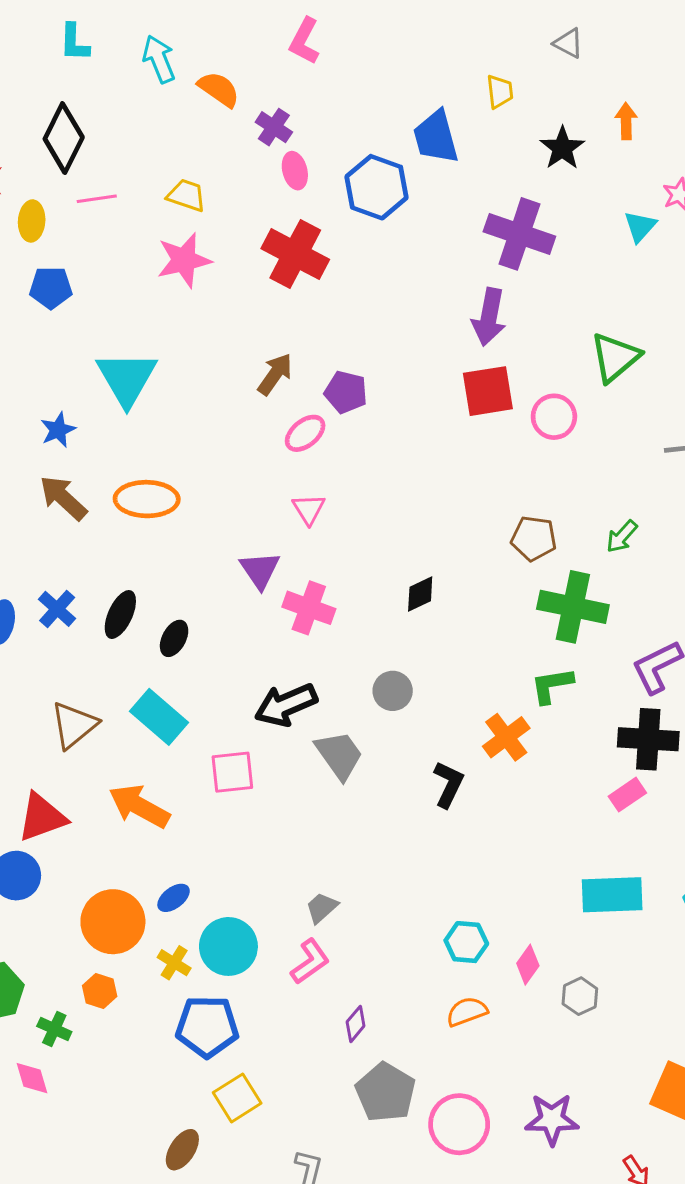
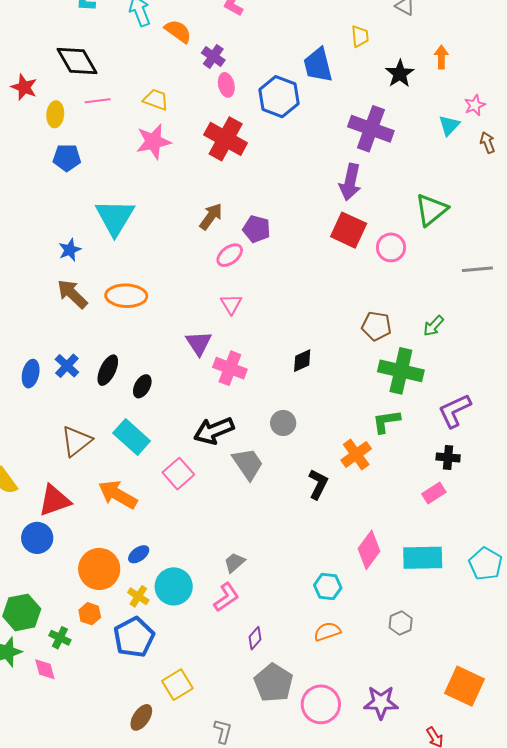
black diamond: (64, 138) -> (77, 61), turned -57
red square: (488, 391) -> (349, 230), turned 33
black cross: (648, 739) -> (448, 457), size x0.6
pink square: (232, 772) -> (178, 474), turned -36
pink diamond: (528, 965) -> (369, 550), moved, size x1.5
blue pentagon: (207, 1026) -> (134, 637), moved, turned -30

